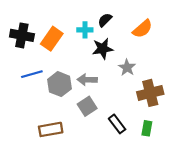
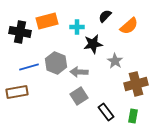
black semicircle: (105, 20) -> (105, 16), moved
orange rectangle: (52, 39) -> (47, 21), moved, turned 40
gray hexagon: (60, 84) -> (56, 63), moved
brown rectangle: (51, 129) -> (17, 92), moved

